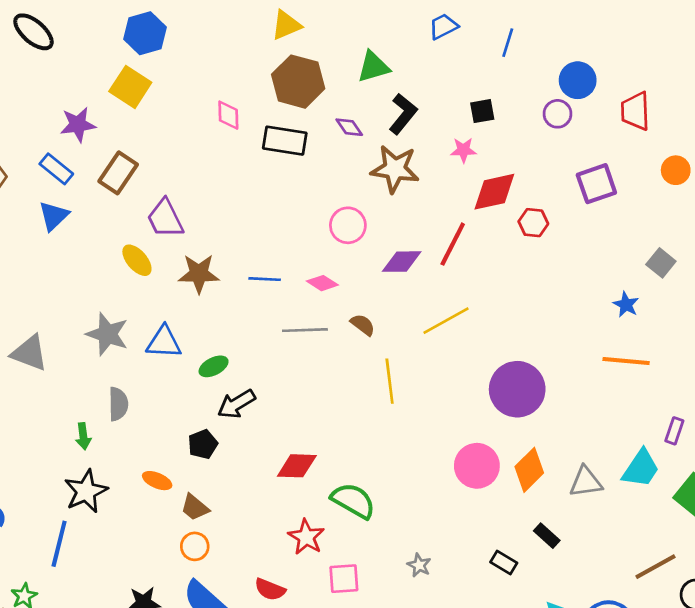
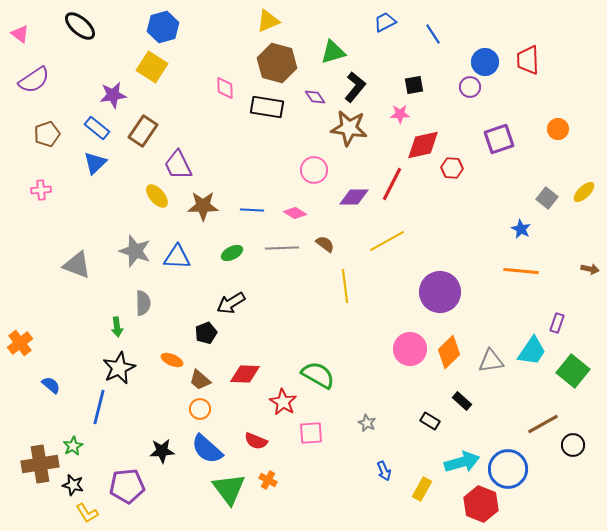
blue line: (508, 43) -> (433, 34), turned -50
red trapezoid: (635, 111) -> (528, 60), moved
green ellipse: (214, 366) -> (232, 253), moved
red diamond: (297, 466) -> (245, 374), moved

